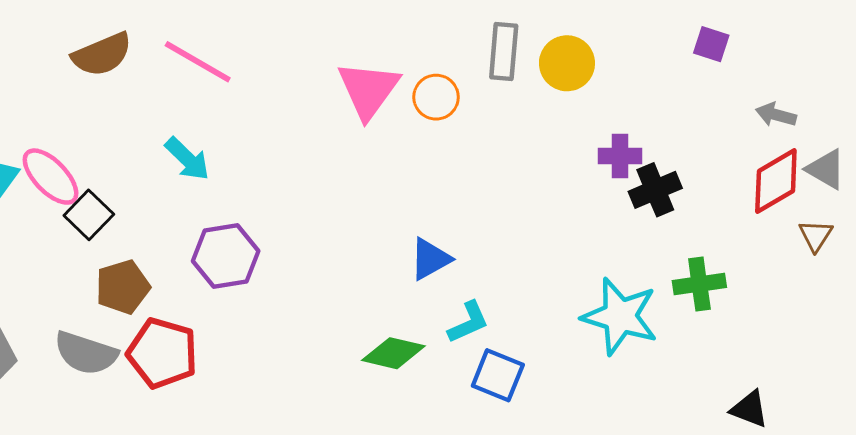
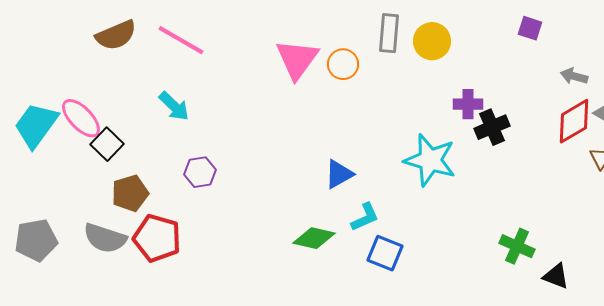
purple hexagon: (226, 256) -> (200, 172), size x0.7
green cross: (699, 284) -> (517, 246), moved, turned 32
cyan star: (620, 316) -> (430, 160), moved

